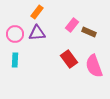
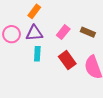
pink rectangle: (72, 25) -> (63, 32), moved
cyan rectangle: (15, 60) -> (37, 54), moved

